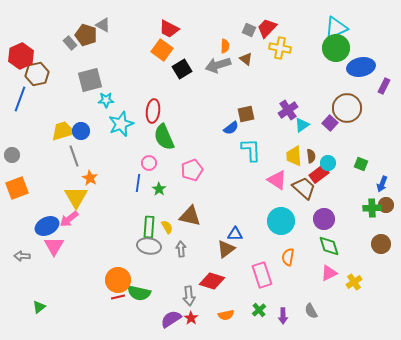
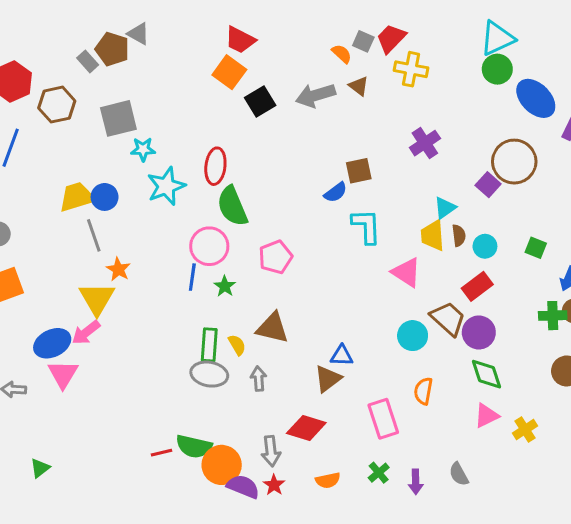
orange semicircle: (225, 46) -> (342, 54), moved, turned -48
green circle: (336, 48) -> (497, 69), size x0.7
blue ellipse: (361, 67) -> (536, 98), turned 56
brown hexagon: (37, 74) -> (57, 105), moved
purple cross: (288, 110) -> (425, 143), moved
cyan triangle: (302, 125) -> (445, 208), moved
pink circle: (149, 163) -> (209, 246), size x1.6
red rectangle: (319, 174) -> (477, 286), moved
brown trapezoid: (304, 188) -> (448, 319), moved
cyan circle: (281, 221) -> (413, 336), size x0.7
orange circle: (118, 280) -> (222, 465), moved
purple semicircle: (171, 319) -> (243, 487), turned 55

